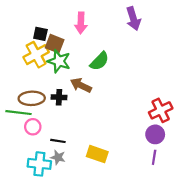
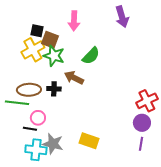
pink circle: (33, 127) -> (38, 118), moved
black line: (58, 141) -> (30, 129), moved
gray star: (58, 157) -> (53, 144), size x1.5

